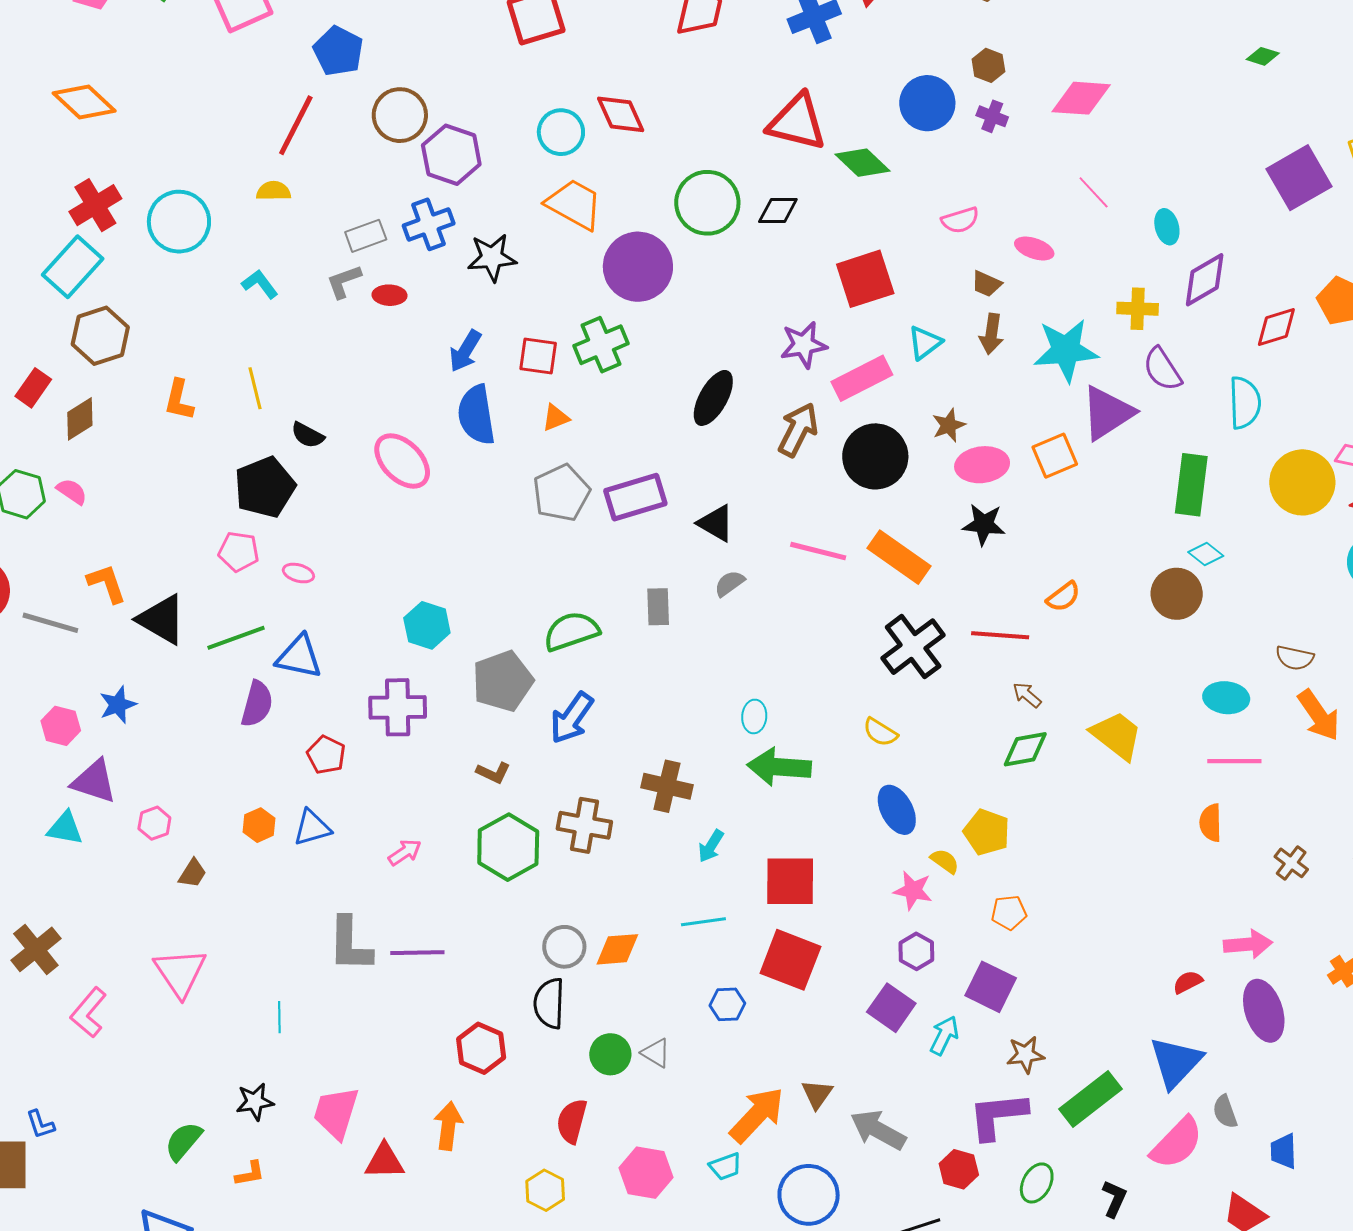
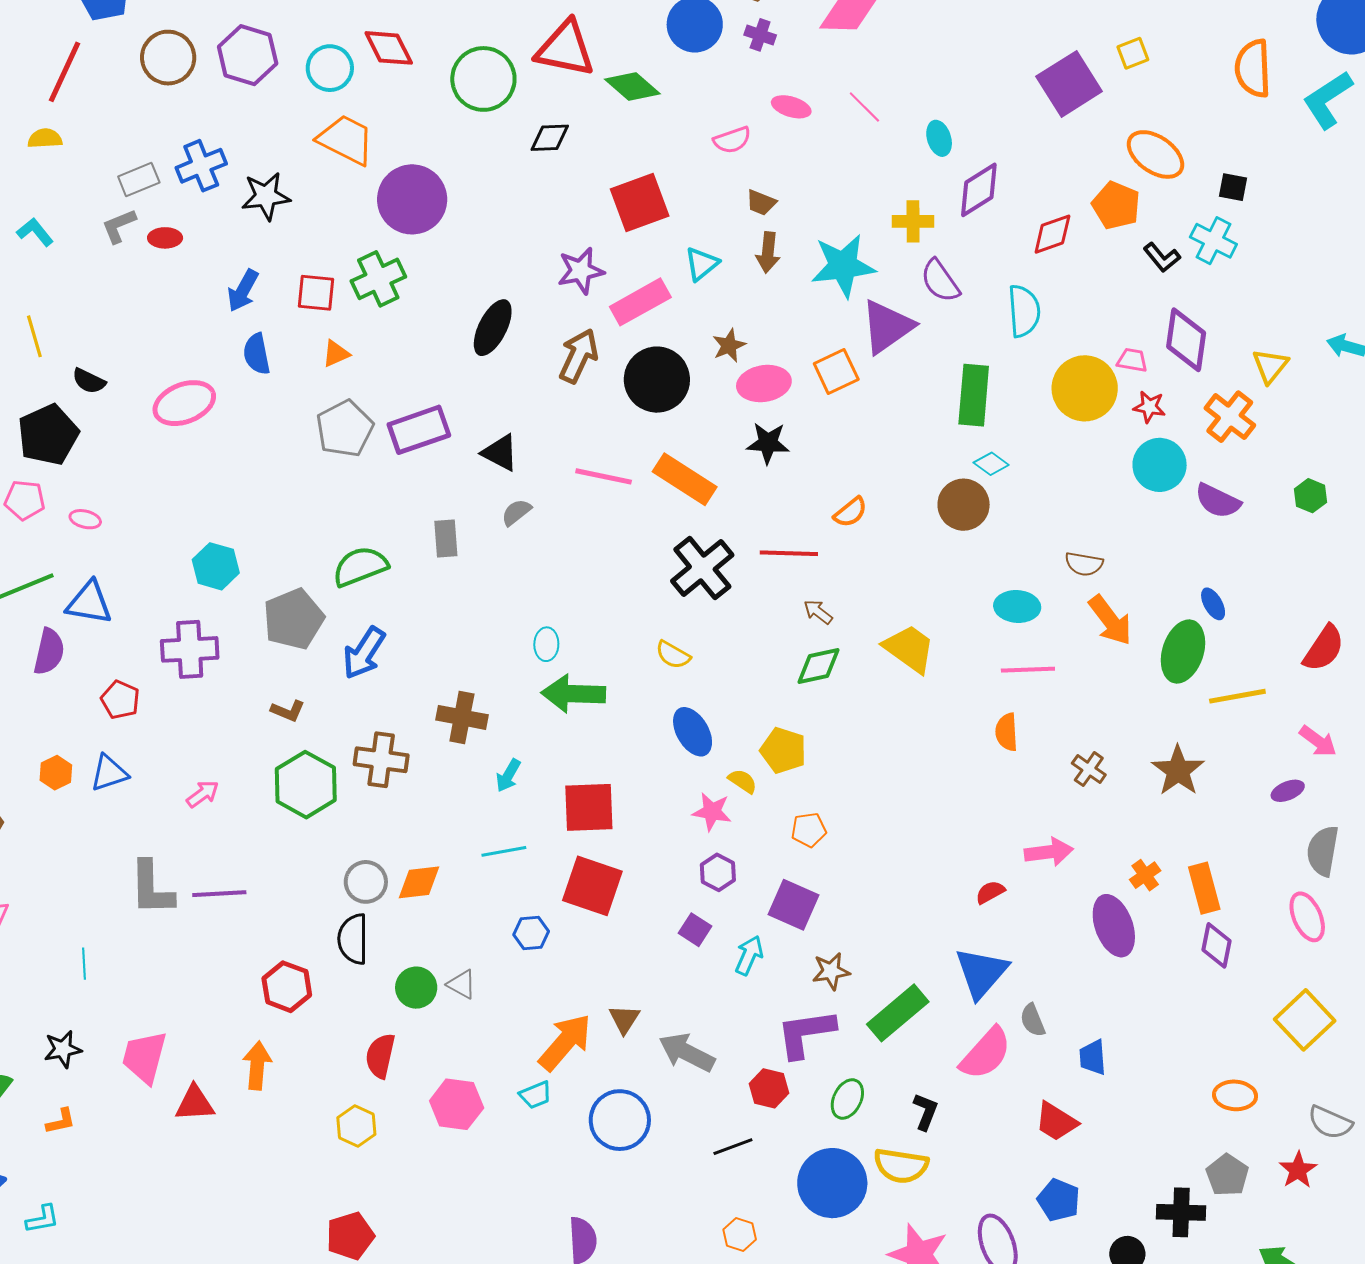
purple hexagon: (451, 155) -> (248, 55), moved
green circle: (707, 203) -> (483, 79), moved
pink ellipse: (1034, 248) -> (791, 107), moved
blue semicircle: (476, 415) -> (257, 354), size x0.7
pink ellipse: (402, 461) -> (184, 403), turned -64
purple square: (891, 1008) -> (695, 930), size x0.7
purple ellipse: (1264, 1011) -> (1114, 926), moved

